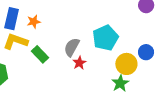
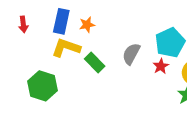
red star: (79, 63) -> (161, 66), moved

